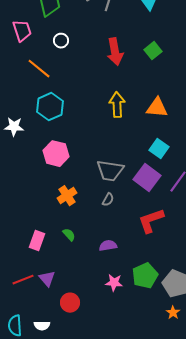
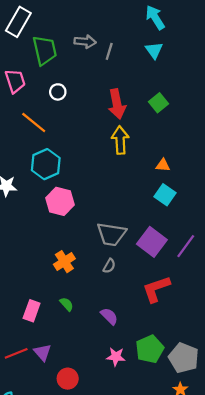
yellow arrow: (117, 105) -> (120, 140), moved
orange triangle: (157, 108) -> (163, 165), size x0.6
cyan square: (159, 149) -> (165, 195), moved
pink hexagon: (56, 154) -> (60, 201), moved
purple semicircle: (108, 246) -> (109, 316), turned 54

